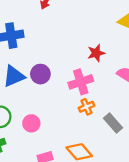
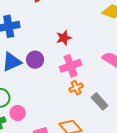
red star: (96, 53) -> (64, 38), moved
pink circle: (31, 123) -> (18, 113), moved

